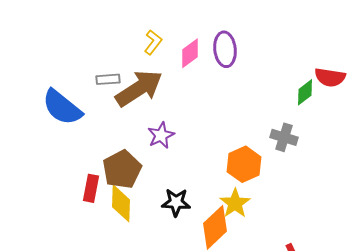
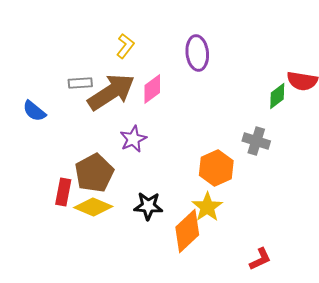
pink diamond: (190, 53) -> (152, 89), moved
blue semicircle: (62, 107) -> (34, 111), size x0.6
yellow diamond: (121, 203) -> (93, 207), turned -69

